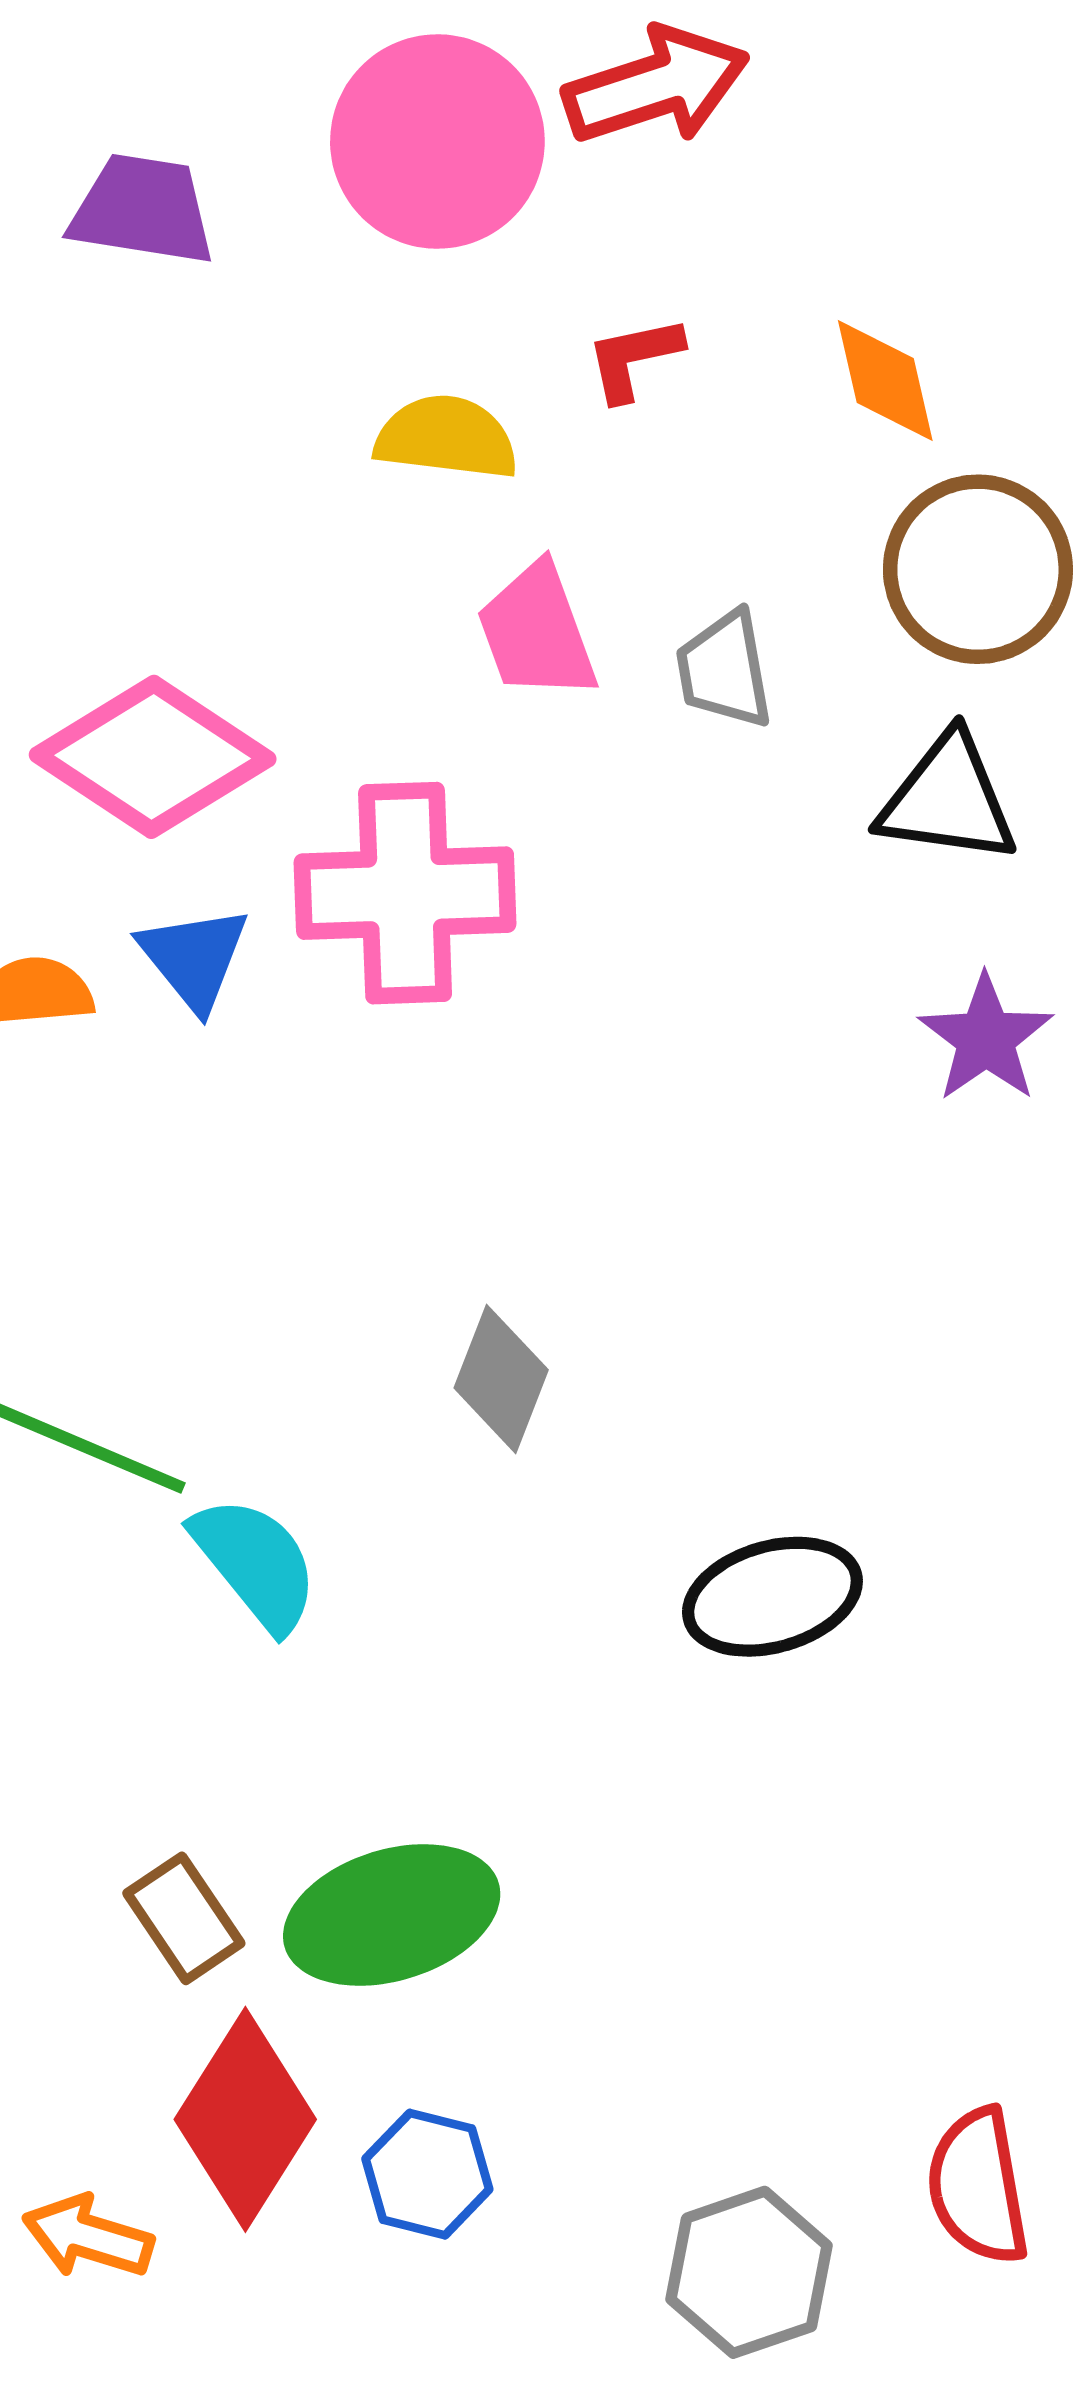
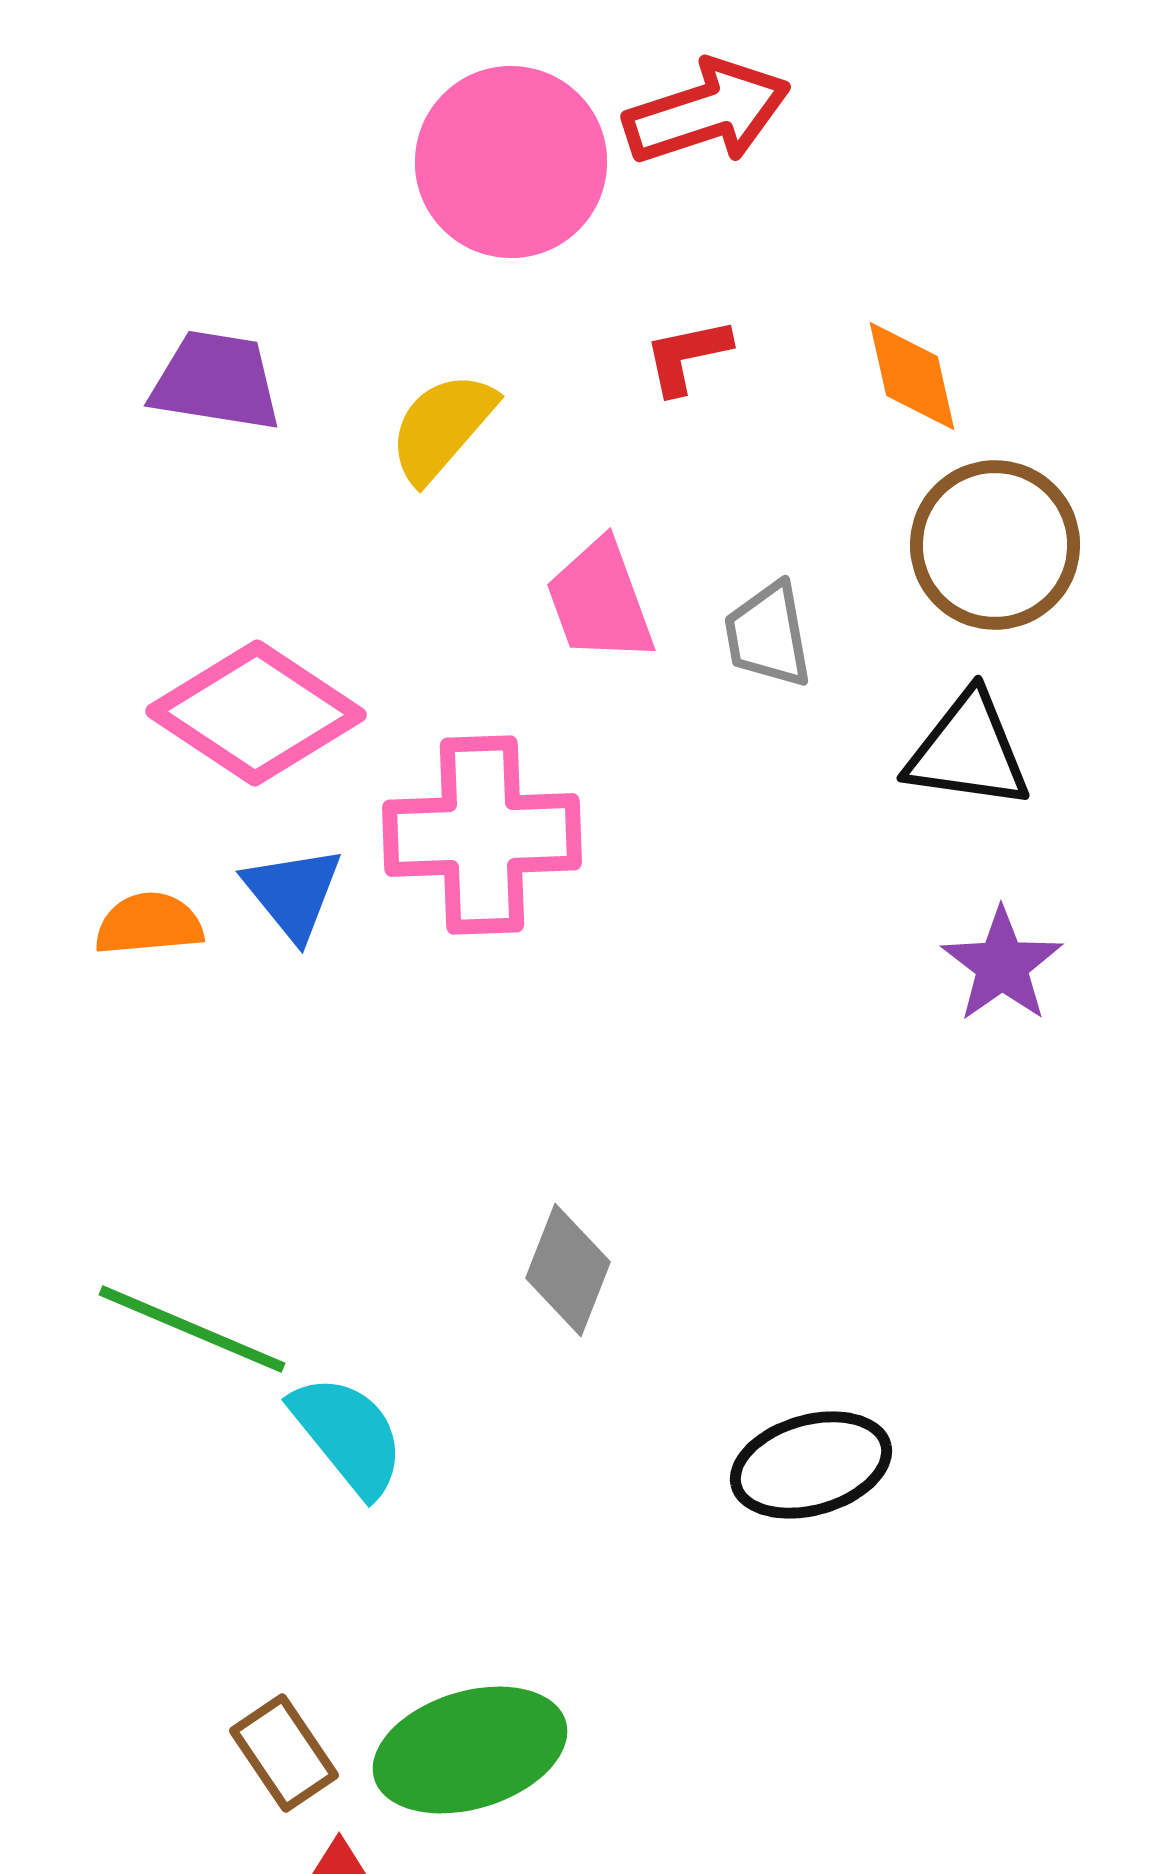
purple trapezoid: (143, 210) -> (216, 381), moved
yellow semicircle: (446, 437) -> (442, 427), moved, turned -56

